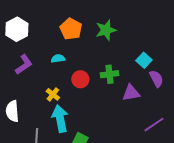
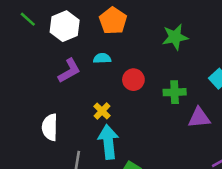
orange pentagon: (71, 29) -> (113, 21), moved
cyan semicircle: (58, 59) -> (102, 58), moved
red circle: (80, 79) -> (133, 80), moved

